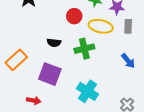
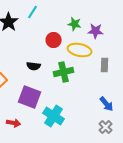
gray rectangle: (128, 26) -> (105, 65), moved
blue arrow: (128, 61) -> (107, 104), moved
cyan cross: (87, 91) -> (54, 116), moved

